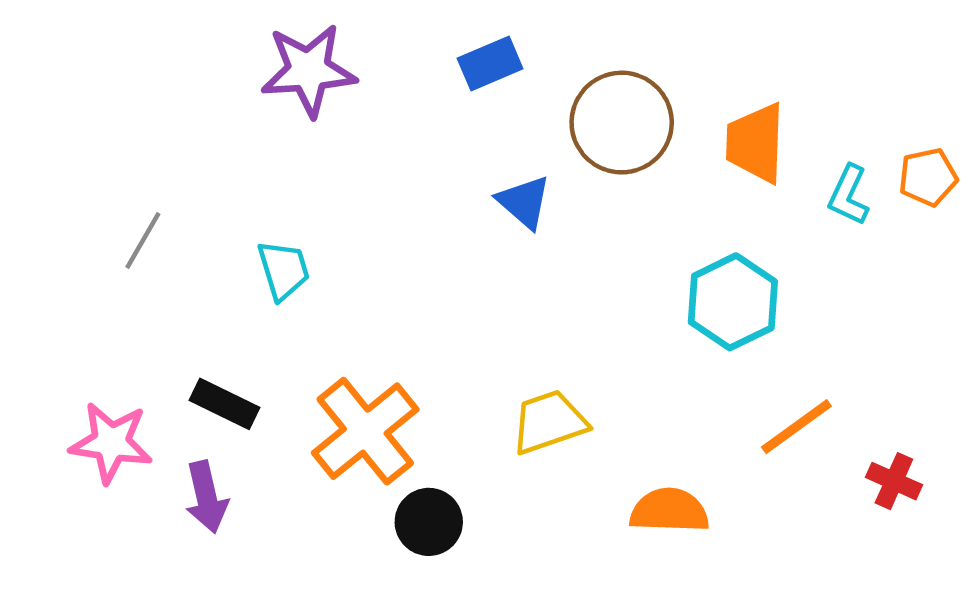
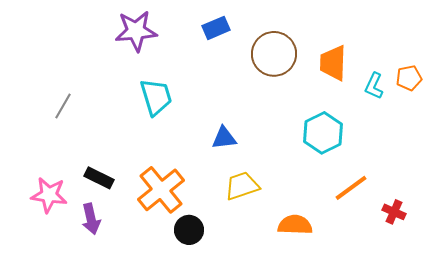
blue triangle: (524, 202) -> (224, 138), moved, turned -48
cyan trapezoid: (284, 270) -> (156, 97), moved, size x1.4

